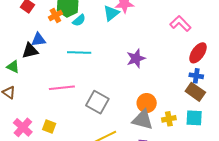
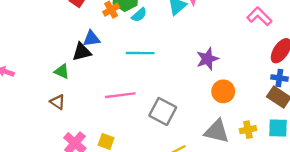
orange circle: (147, 103) -> (223, 91), moved

